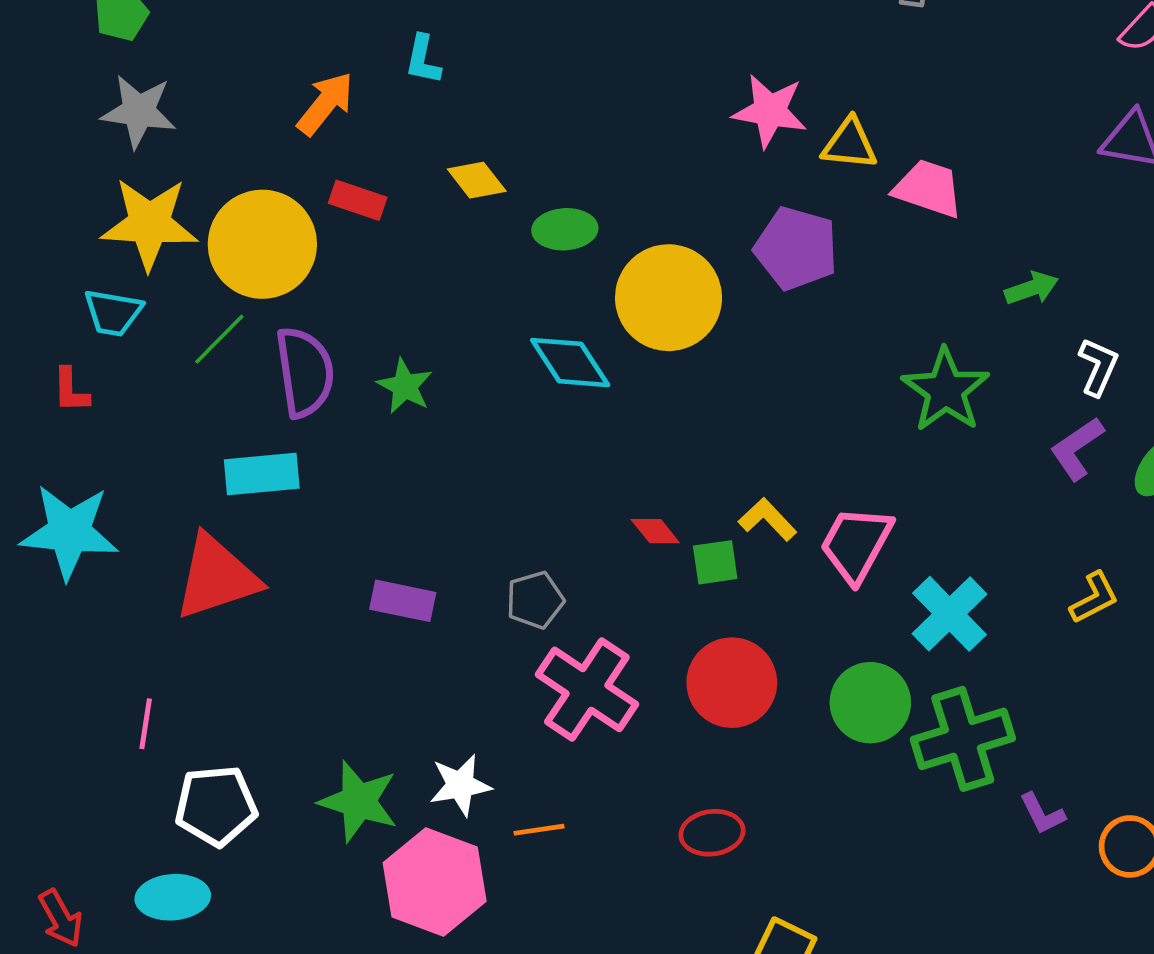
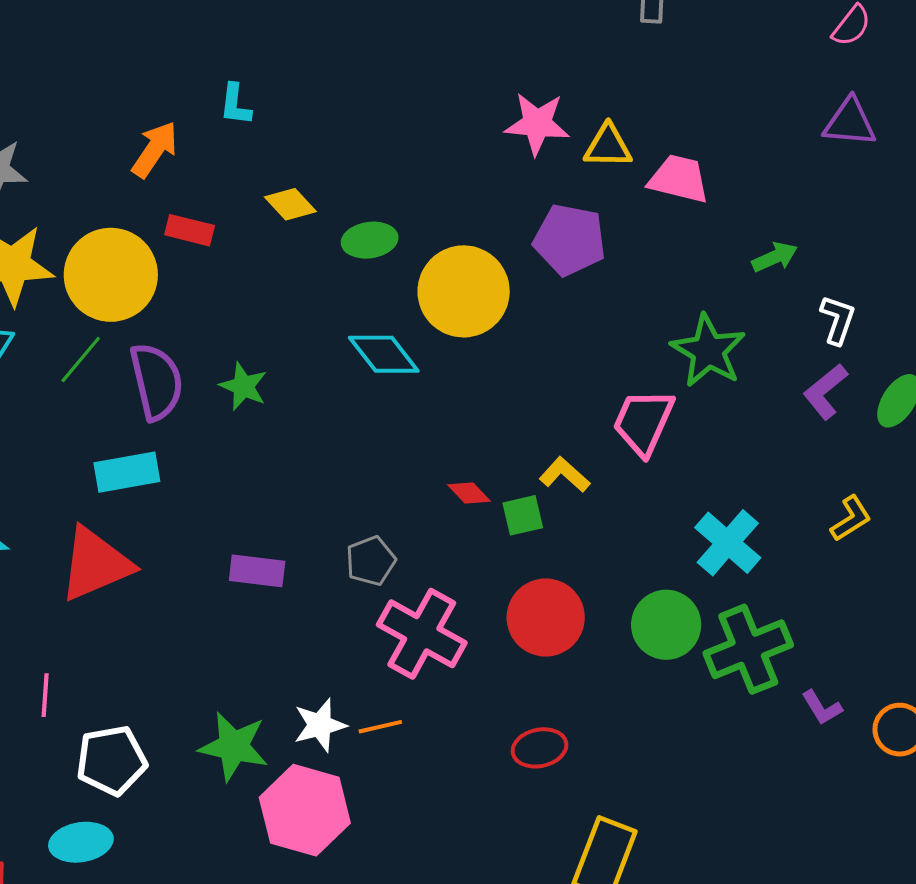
pink trapezoid: (856, 544) -> (643, 422), moved
orange line: (539, 830) -> (380, 727), moved

